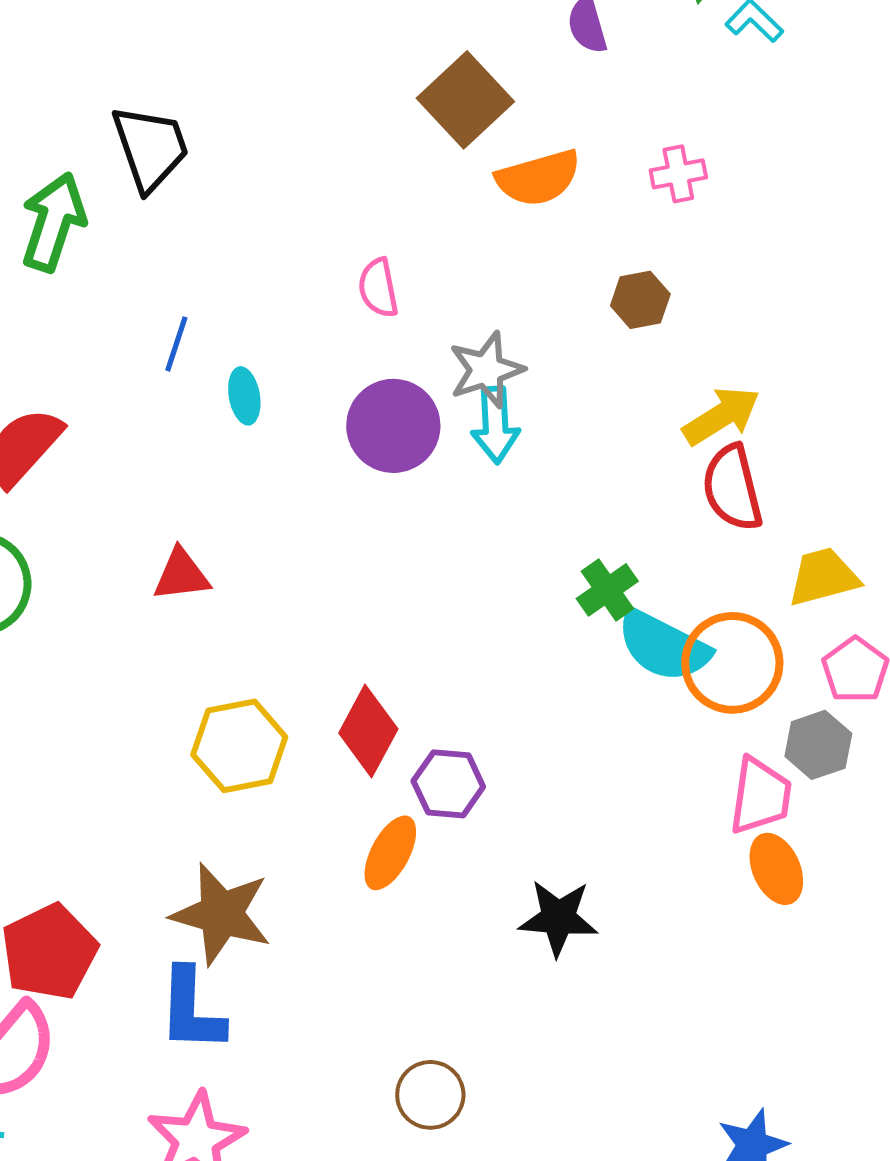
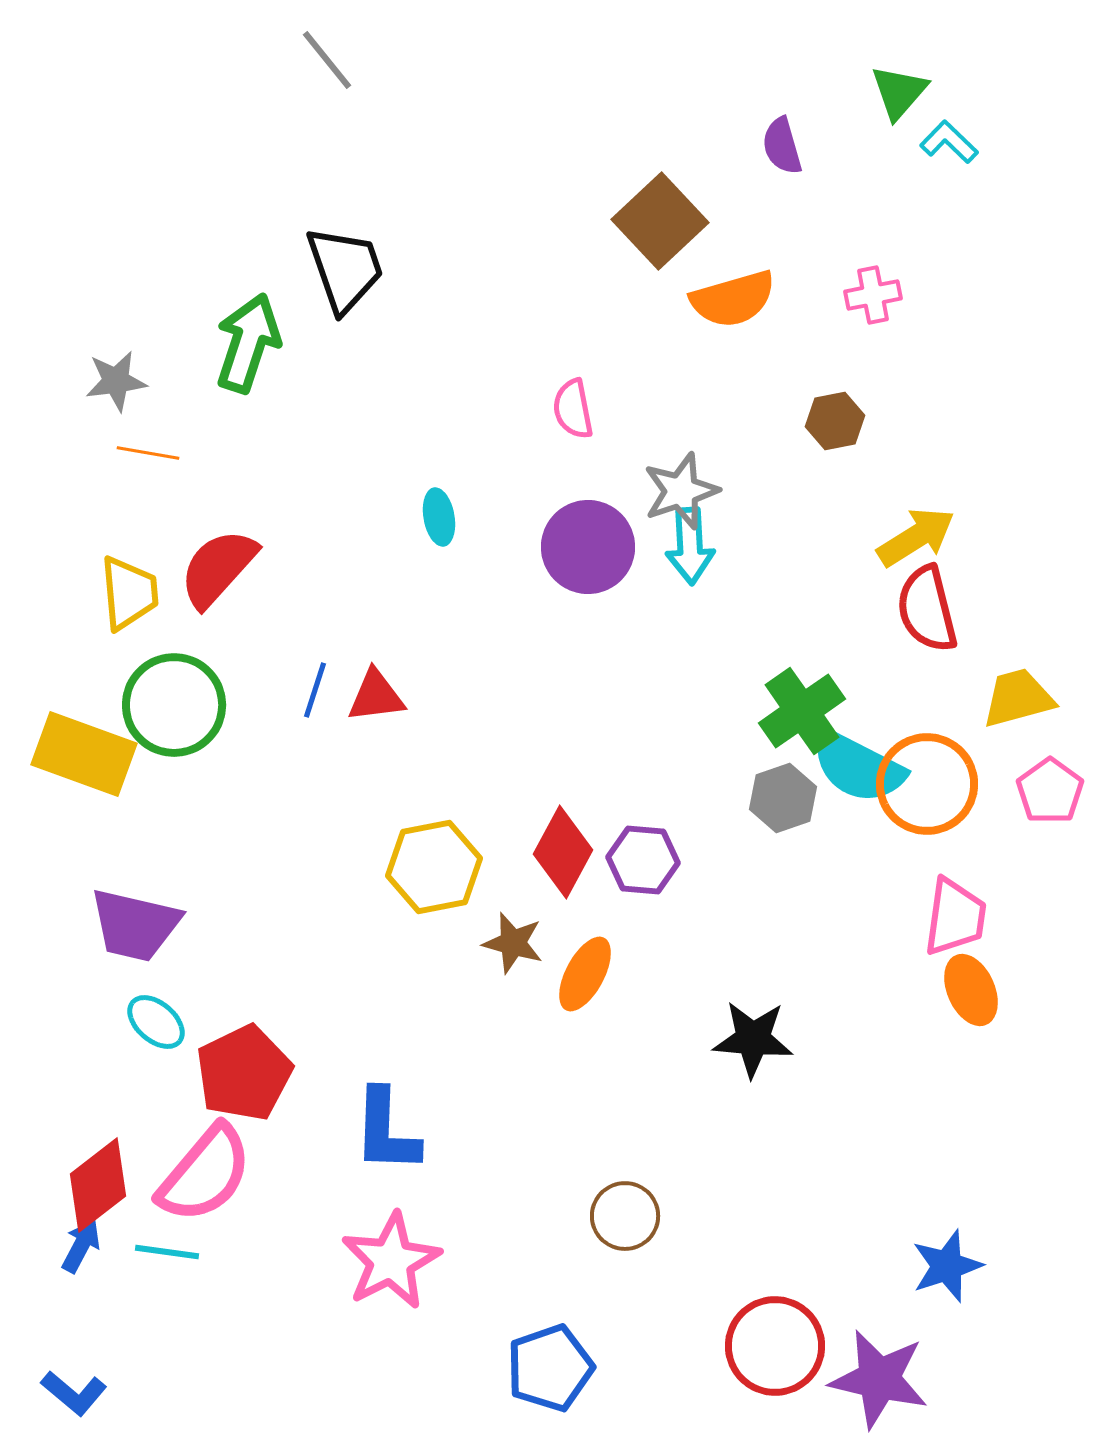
blue line: (176, 344) -> (315, 690), moved
green cross: (607, 590) -> (802, 711), size x1.4
gray hexagon: (818, 745) -> (783, 798), moved
purple hexagon: (448, 784) -> (643, 860), moved
brown star: (221, 914) -> (513, 943), moved, size x0.6

